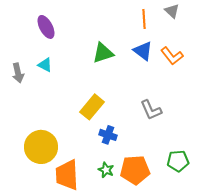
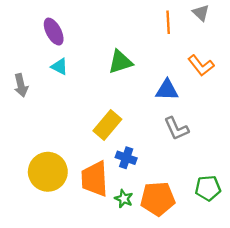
blue triangle: (143, 51) -> (167, 90), moved, turned -35
cyan triangle: (45, 65) -> (59, 67), moved
orange trapezoid: (67, 175) -> (95, 179), moved

